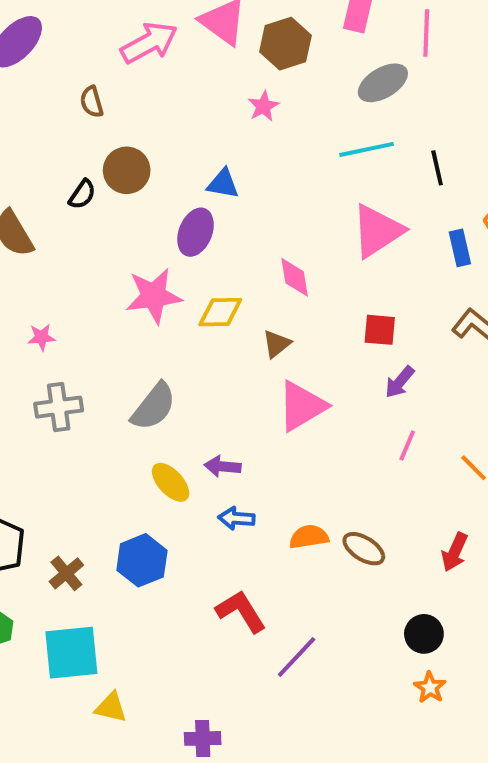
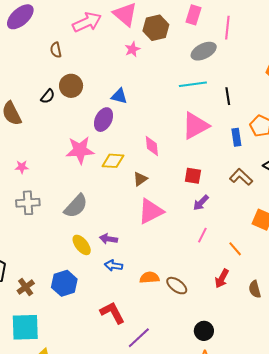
pink star: (263, 106) -> (132, 49), moved
red arrow: (455, 552) -> (222, 279), moved

